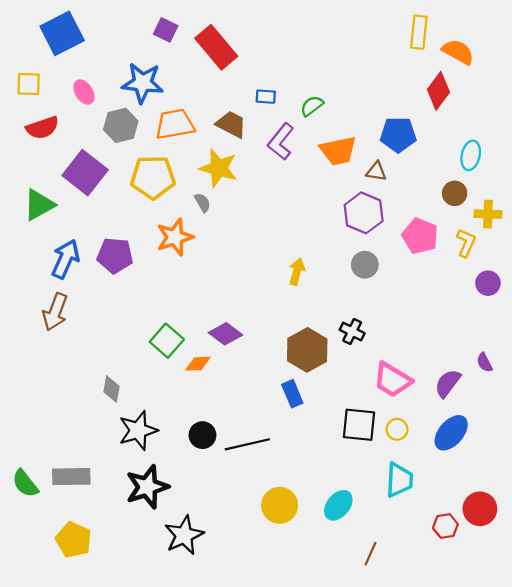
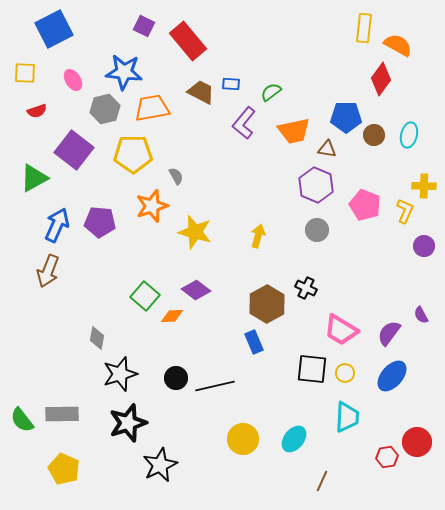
brown trapezoid: (231, 124) -> (201, 92), moved
red semicircle: (42, 128) -> (37, 111), size x0.7
yellow star: (219, 168) -> (195, 232), moved
brown circle: (455, 193) -> (374, 135), moved

